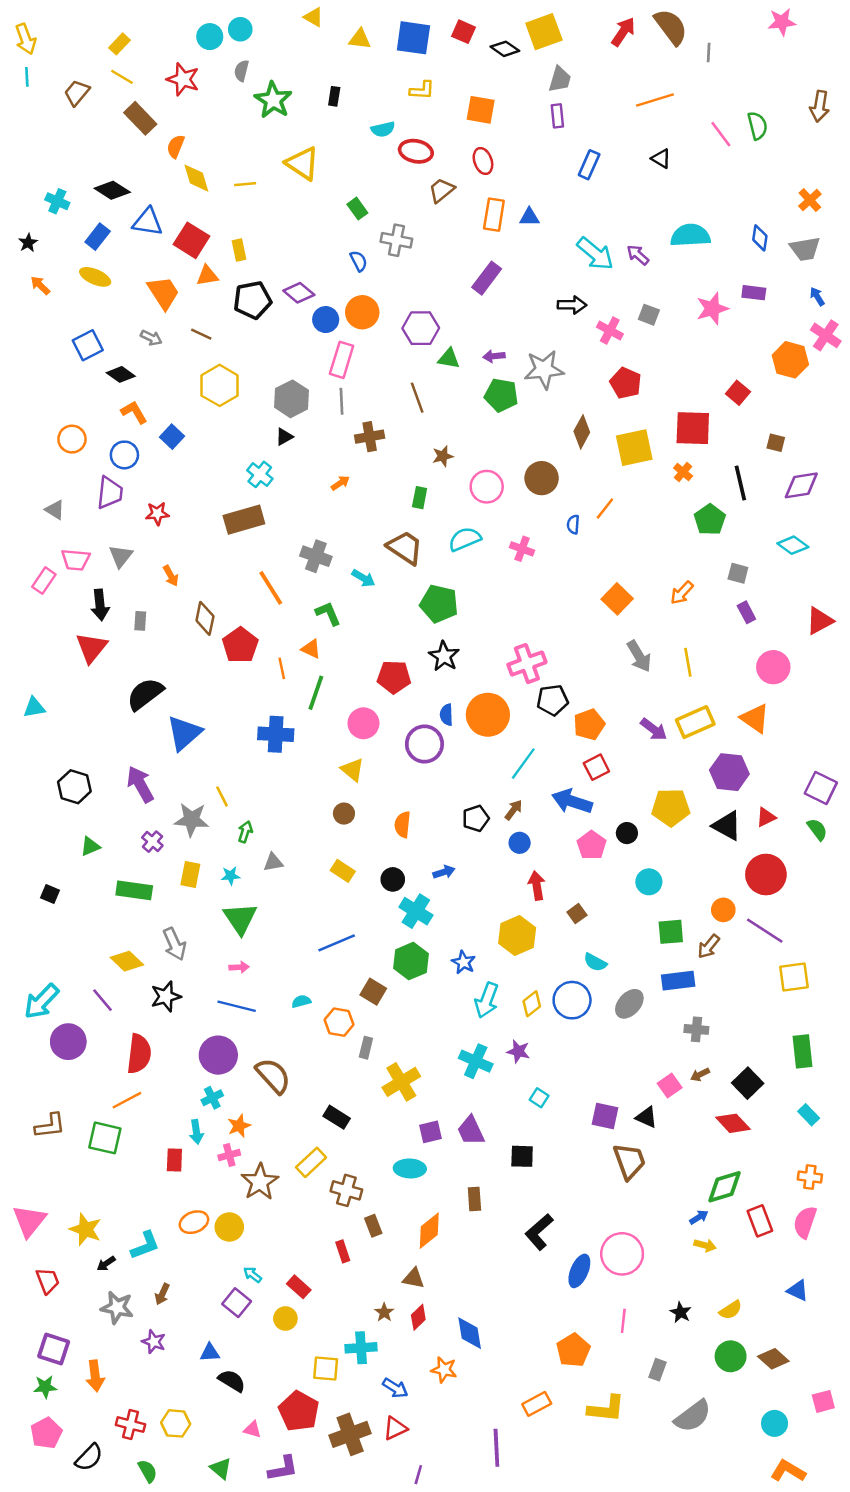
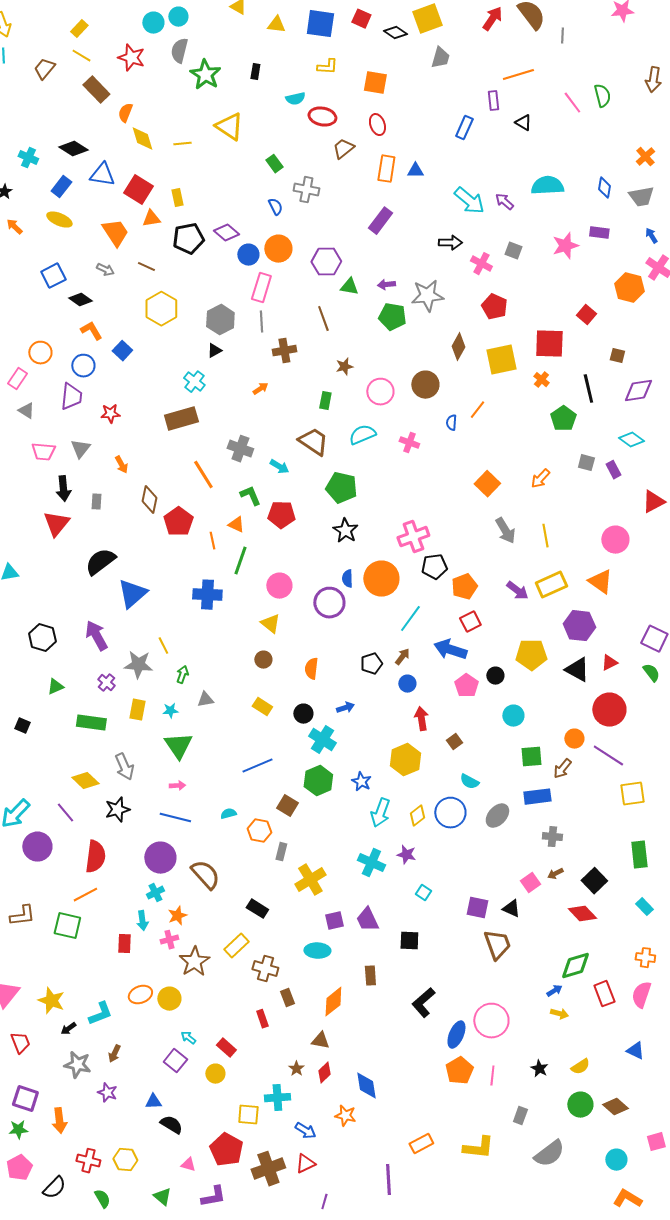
gray semicircle: (241, 71) -> (179, 51), size x1.4
purple rectangle: (557, 116) -> (493, 101), moved
pink rectangle: (44, 581) -> (17, 379), moved
purple rectangle: (746, 612) -> (613, 470), moved
red pentagon: (394, 677) -> (281, 515), moved
orange pentagon: (573, 1350) -> (459, 1071), moved

